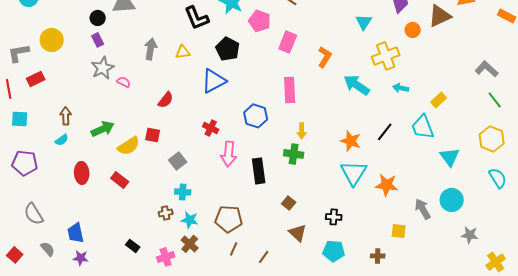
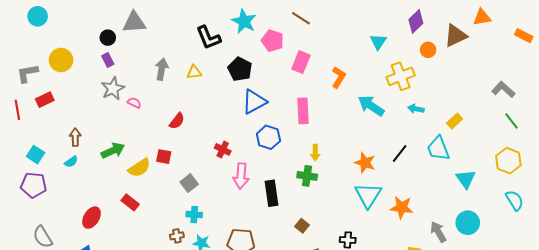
blue triangle: (214, 81) -> (254, 102), moved
cyan square: (20, 119) -> (36, 155), moved, turned 30
red ellipse: (82, 173) -> (92, 218), moved, turned 35

